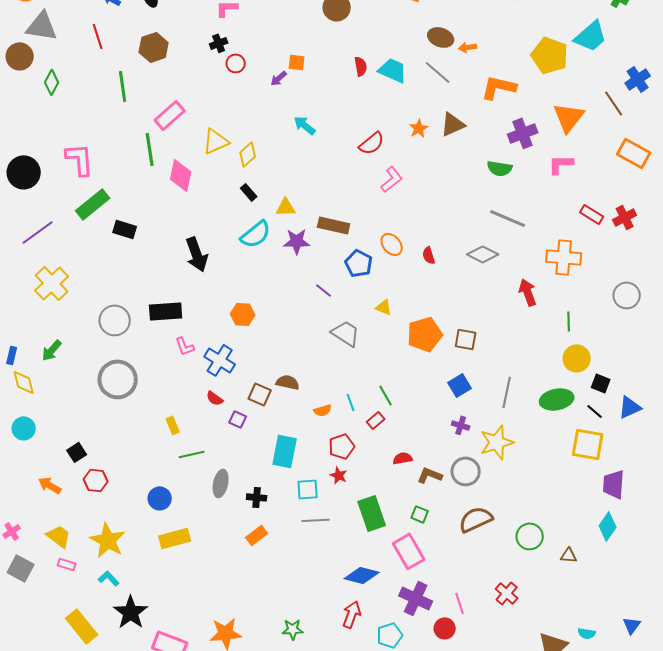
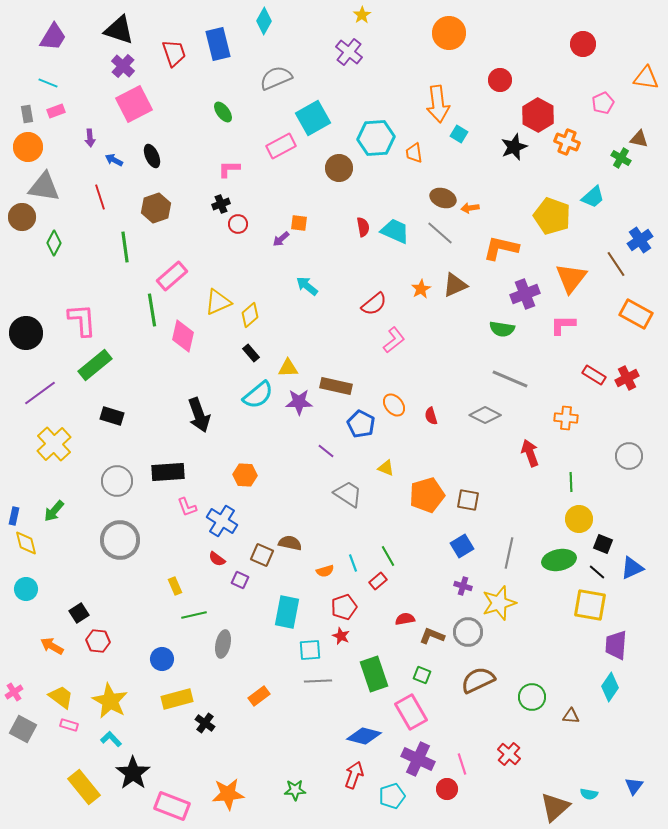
cyan trapezoid: (591, 36) -> (593, 197), size x0.7
black rectangle: (125, 229) -> (112, 416), moved
orange cross: (564, 257) -> (566, 418), size x0.7
black cross: (257, 497) -> (205, 723), moved, turned 30

